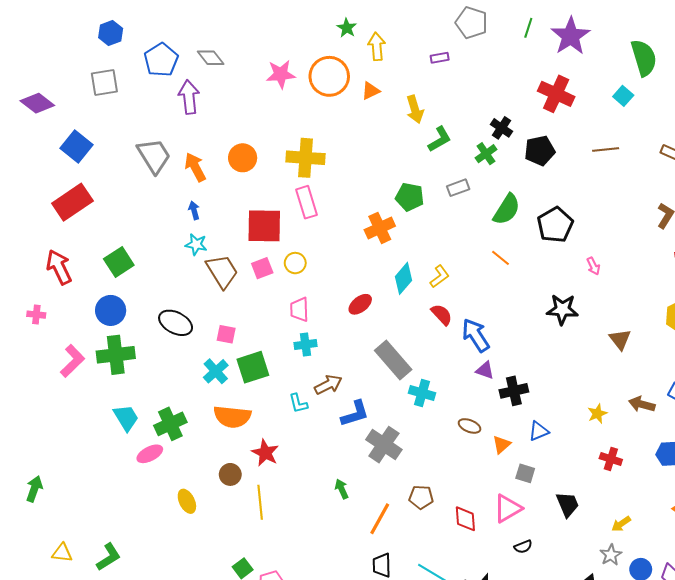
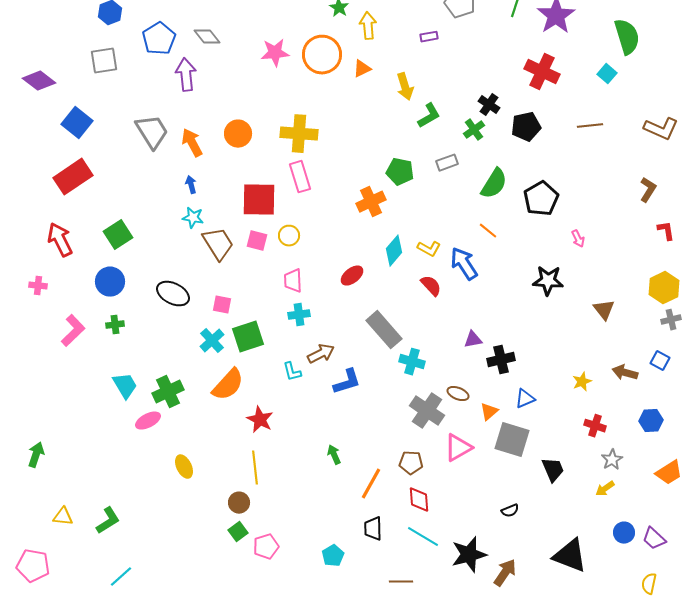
pink square: (262, 268) -> (257, 241), turned 35
yellow L-shape: (440, 276) -> (429, 249), turned 65
blue arrow: (476, 335) -> (464, 264), moved
green cross: (116, 355) -> (115, 325), size x0.5
purple triangle: (485, 370) -> (473, 340), turned -30
orange semicircle: (232, 417) -> (228, 385), turned -54
gray cross: (384, 445) -> (427, 411), moved
gray square: (525, 473) -> (512, 440), size x1.8
brown circle: (230, 474) -> (239, 503), moved
pink triangle: (508, 508) -> (458, 448), moved
red diamond: (465, 519) -> (419, 500), moved
gray star: (611, 555) -> (612, 460), moved

